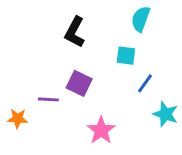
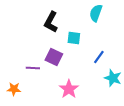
cyan square: (126, 56) -> (74, 38), moved
orange star: (18, 119) -> (14, 89), moved

